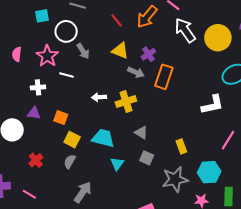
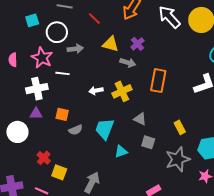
red line: (117, 20) -> (94, 18), moved
gray arrow: (83, 51) -> (75, 49), turned -56
orange rectangle: (164, 77) -> (158, 81), moved
white cross: (38, 87) -> (37, 89), size x1.5
cyan trapezoid: (103, 138) -> (105, 129), turned -75
yellow square: (72, 140) -> (59, 172), moved
gray semicircle: (70, 161) -> (76, 130), moved, turned -136
cyan triangle: (117, 164) -> (121, 151), turned 40

